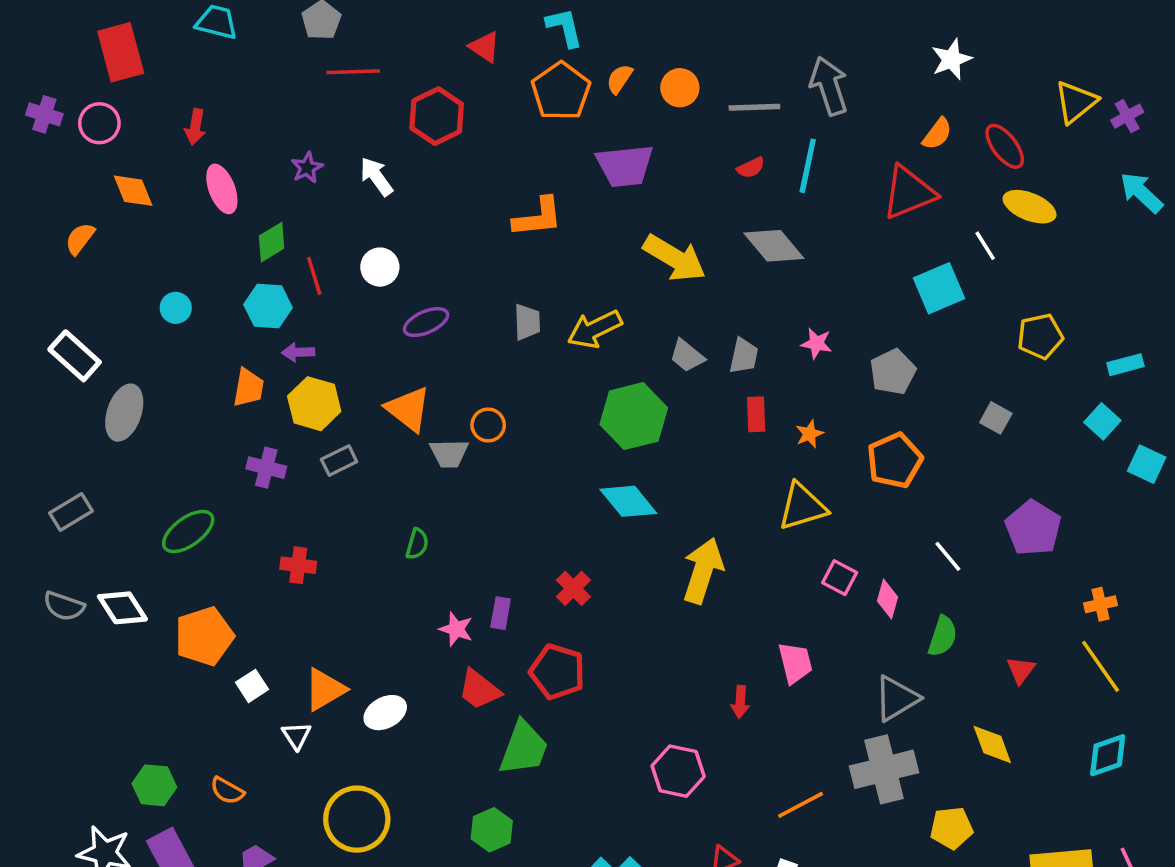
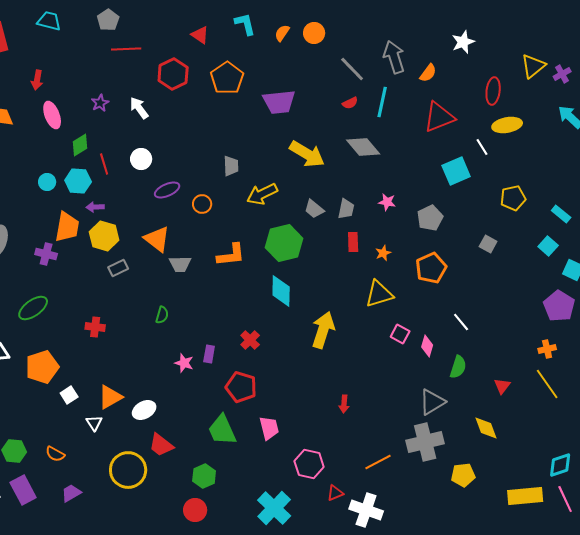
orange semicircle: (620, 79) -> (282, 33), moved
orange circle: (680, 88) -> (314, 33), moved
orange pentagon: (561, 91) -> (227, 78), moved
gray line: (754, 107) -> (352, 69), turned 48
orange semicircle: (937, 134) -> (428, 73), moved
red ellipse: (1005, 146) -> (493, 91), turned 44
yellow ellipse: (1030, 207) -> (507, 125), turned -32
orange L-shape: (538, 217) -> (231, 255), moved
cyan circle: (176, 308) -> (47, 182), moved
gray trapezoid: (527, 322) -> (231, 166), moved
cyan rectangle: (1125, 365) -> (561, 214), turned 54
orange trapezoid: (249, 388) -> (67, 227), size x1.4
orange circle: (488, 425) -> (202, 204), moved
purple cross: (266, 468) -> (46, 254), moved
cyan diamond: (628, 501) -> (281, 291), turned 40
purple pentagon: (1033, 528) -> (559, 306), moved
pink trapezoid: (795, 663) -> (269, 428), moved
red trapezoid: (479, 689) -> (161, 445), moved
green trapezoid: (524, 748) -> (222, 430), turned 136
cyan diamond: (1108, 755) -> (560, 465), moved
pink hexagon: (678, 771) -> (309, 464), moved

